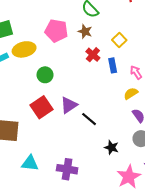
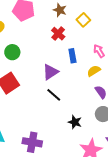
brown star: (85, 31) -> (60, 10), moved
blue rectangle: (113, 65) -> (72, 56), moved
purple triangle: (69, 105) -> (50, 72), moved

